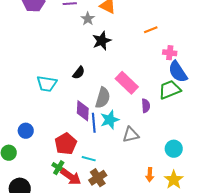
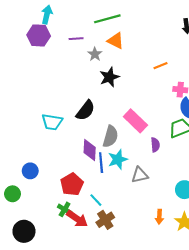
black semicircle: (79, 73) -> (85, 110), size x1.5
cyan line: (89, 159) -> (96, 200), turned 32

